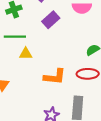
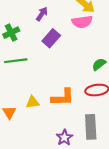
yellow triangle: (26, 54) -> (32, 102), moved

